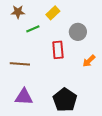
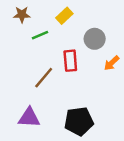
orange arrow: (89, 61) -> (112, 63), moved
brown line: (20, 64) -> (44, 78), moved, turned -54
black pentagon: (65, 100) -> (79, 121), turned 30

